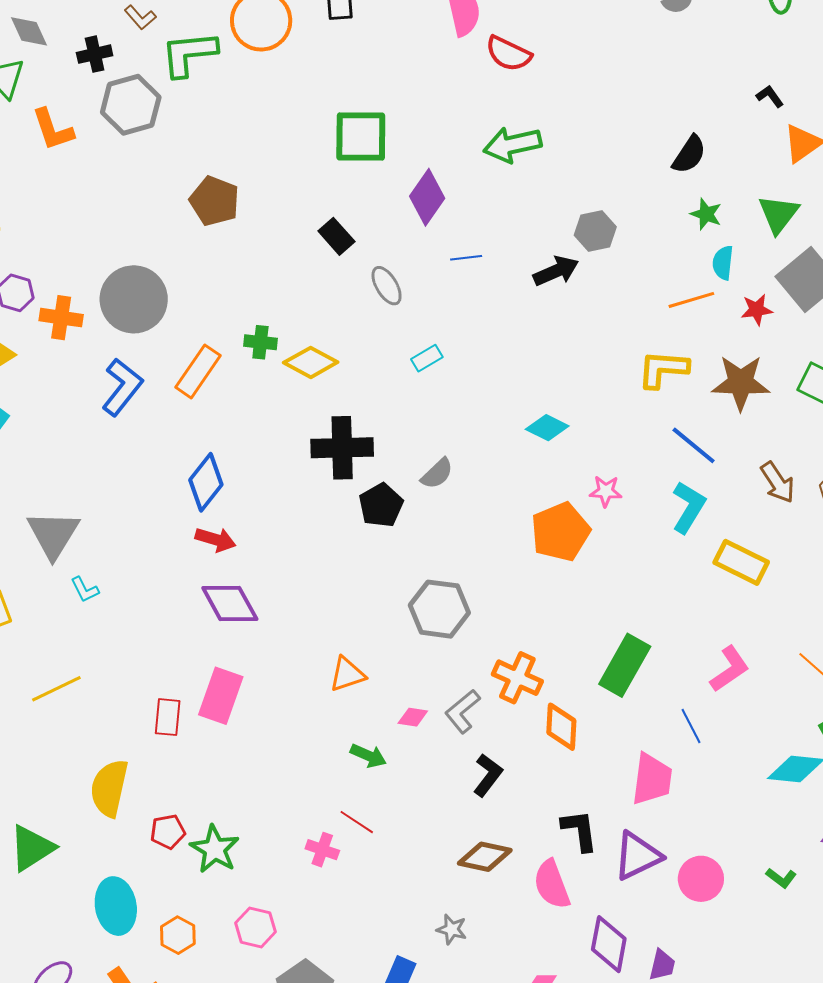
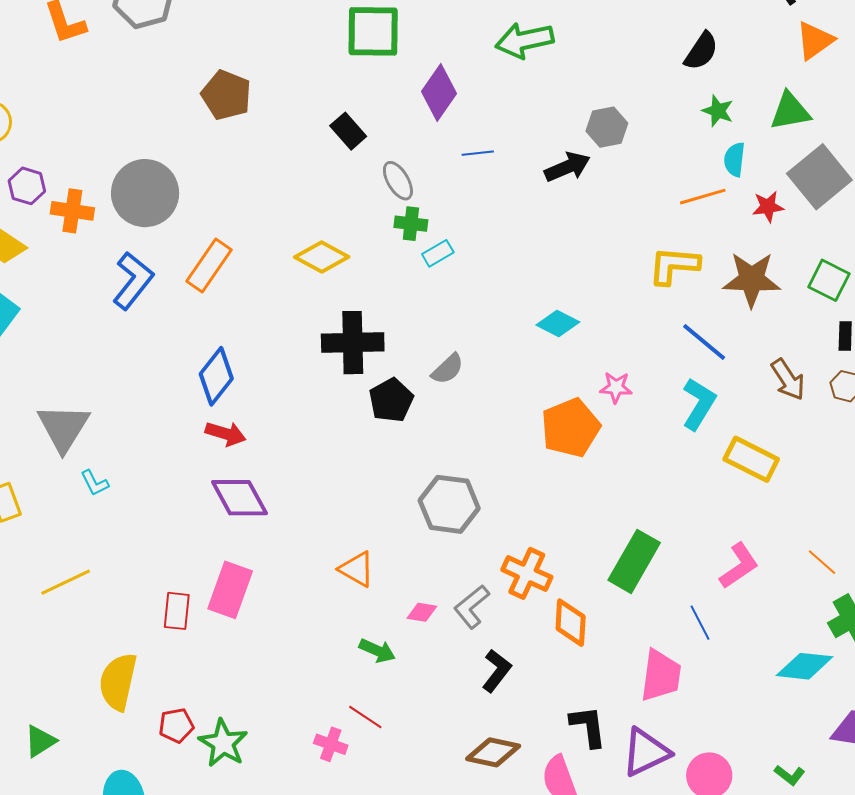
green triangle: (778, 214) -> (790, 111), turned 42
green cross: (260, 342) -> (411, 224), moved
orange triangle: (347, 674) -> (357, 569), turned 48
green triangle: (32, 848) -> (40, 741), size x0.7

